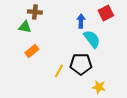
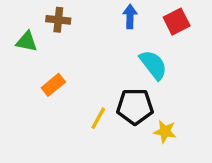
blue arrow: (81, 21) -> (130, 17), moved
green triangle: (25, 27) -> (27, 42), moved
yellow star: (99, 87) -> (165, 131), moved

